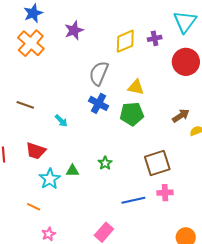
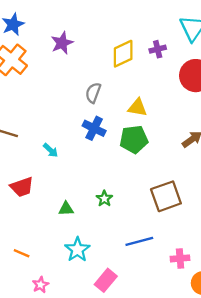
gray semicircle: (99, 73) -> (93, 93), size x0.7
red trapezoid: (36, 151) -> (22, 187), turned -35
cyan star: (50, 179) -> (77, 250), moved
pink cross: (165, 193) -> (180, 258), moved

